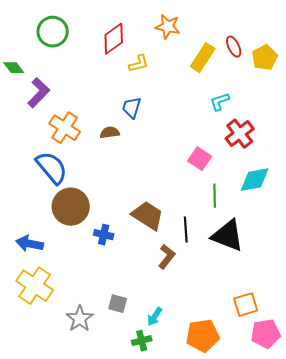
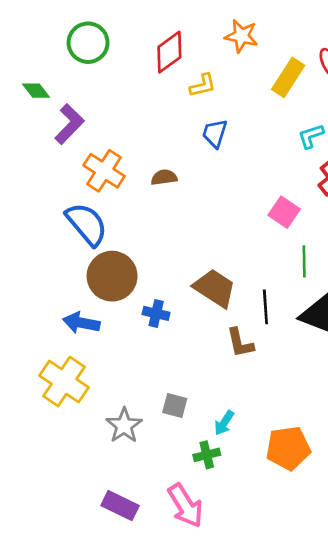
blue trapezoid: (132, 108) -> (215, 133), moved
blue arrow: (30, 244) -> (81, 323), moved
brown L-shape: (167, 257) -> (240, 343), turned 130

